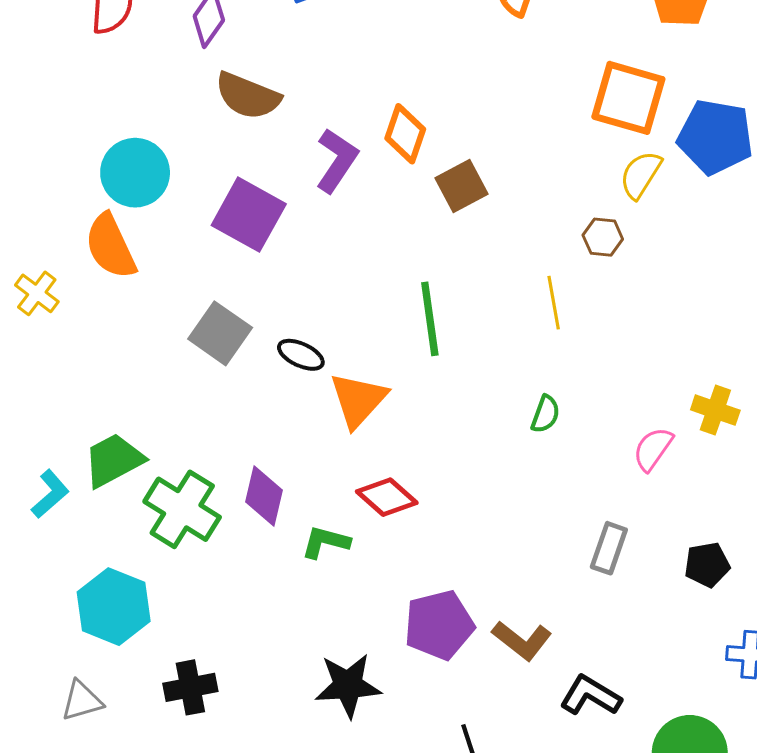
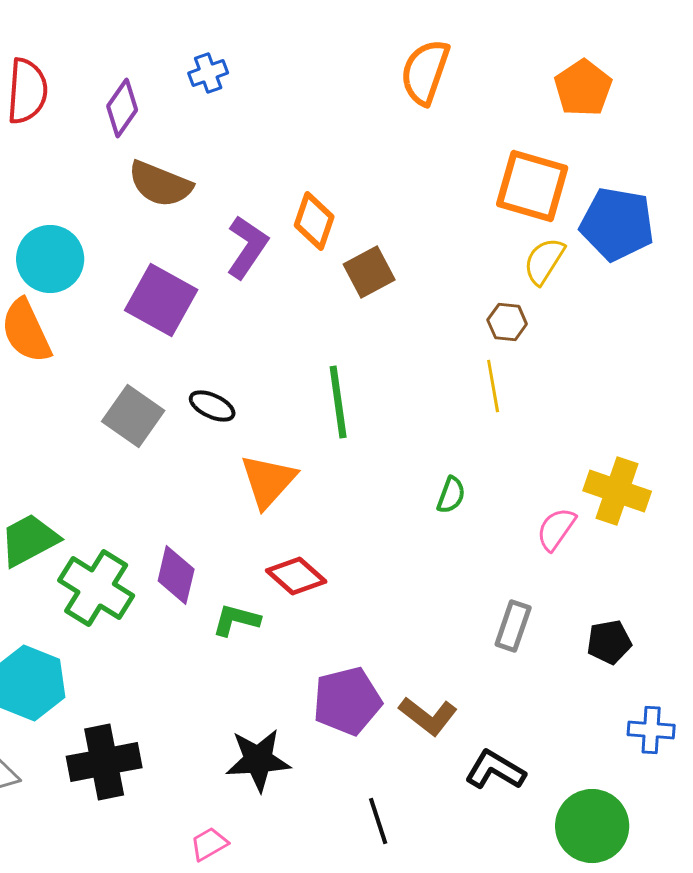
yellow line: (554, 303) -> (493, 386), moved
black ellipse: (301, 355) -> (212, 406), moved
yellow cross: (715, 410) -> (617, 491), size x1.4
black cross: (190, 687) -> (104, 762), size x1.4

